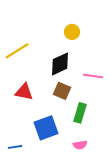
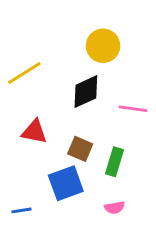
yellow circle: (72, 32) -> (103, 46), size x1.5
brown square: (62, 91) -> (80, 149), moved

